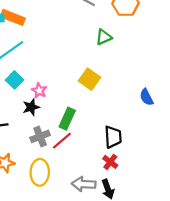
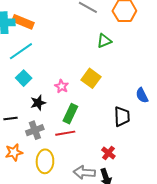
pink star: (39, 91) -> (62, 86), moved
gray cross: (40, 136) -> (35, 130), moved
black trapezoid: (113, 137) -> (122, 116), moved
red line: (62, 141) -> (65, 133), turned 30

